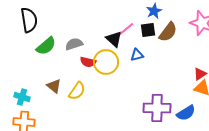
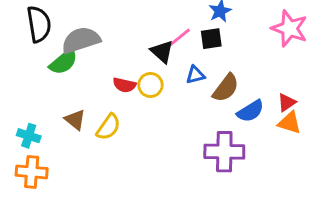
brown semicircle: (168, 32) -> (226, 88), moved
gray semicircle: (74, 44) -> (81, 40), moved, size x1.5
yellow circle: (106, 62) -> (150, 85), size x0.7
blue semicircle: (186, 113) -> (250, 111), moved

